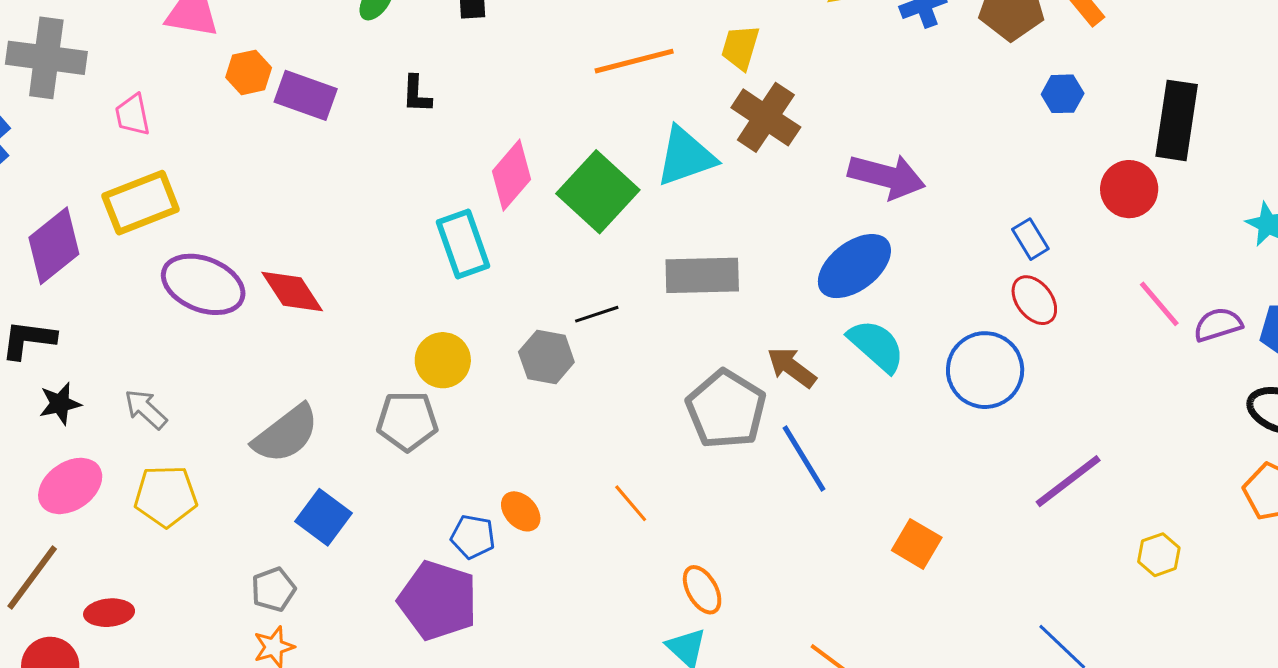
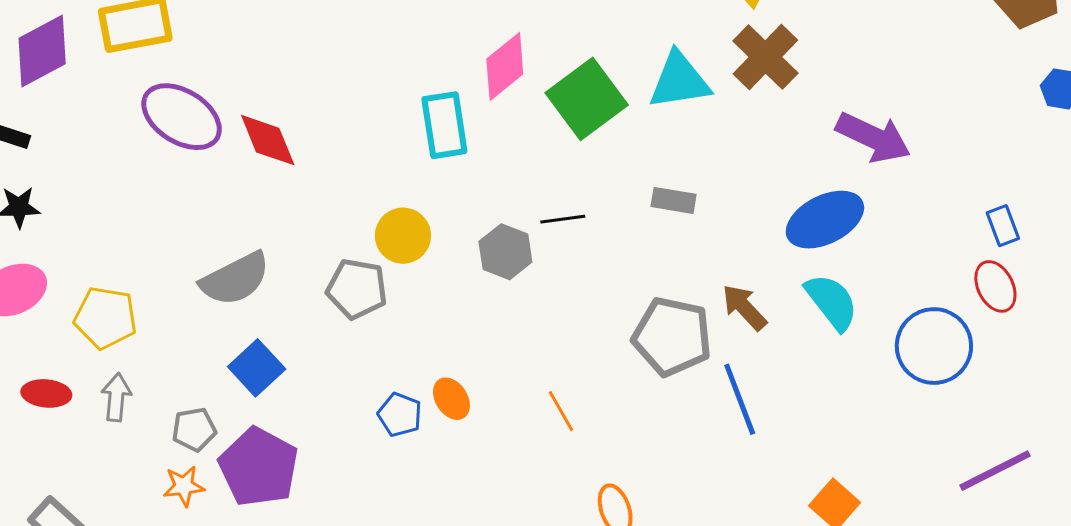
gray rectangle: (702, 275) -> (674, 200), size x0.6
gray arrow: (146, 409) -> (116, 397), moved, turned 42
gray pentagon: (726, 409) -> (672, 337), turned -30
purple pentagon: (438, 600) -> (259, 467), moved
red ellipse: (109, 613) -> (46, 393), moved

